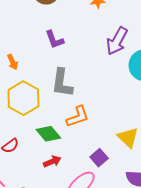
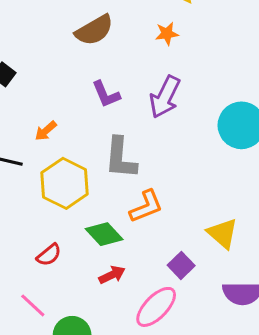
purple arrow: (117, 41) -> (165, 97), moved
orange arrow: (13, 62) -> (46, 131), turned 77

